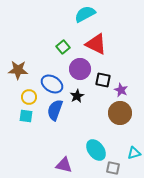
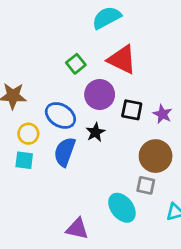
purple star: (121, 90) -> (163, 114), moved
gray square: (113, 168) -> (146, 185), moved

